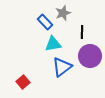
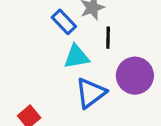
black line: (82, 32) -> (108, 38), moved

